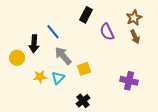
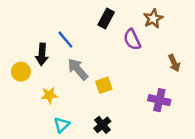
brown star: (134, 18) -> (153, 19), moved
brown arrow: (135, 37) -> (174, 63), moved
cyan triangle: (58, 78) -> (62, 125), moved

